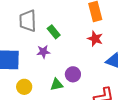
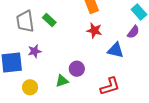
green rectangle: (54, 32) -> (49, 20), moved
purple star: (43, 52) -> (35, 51), moved

